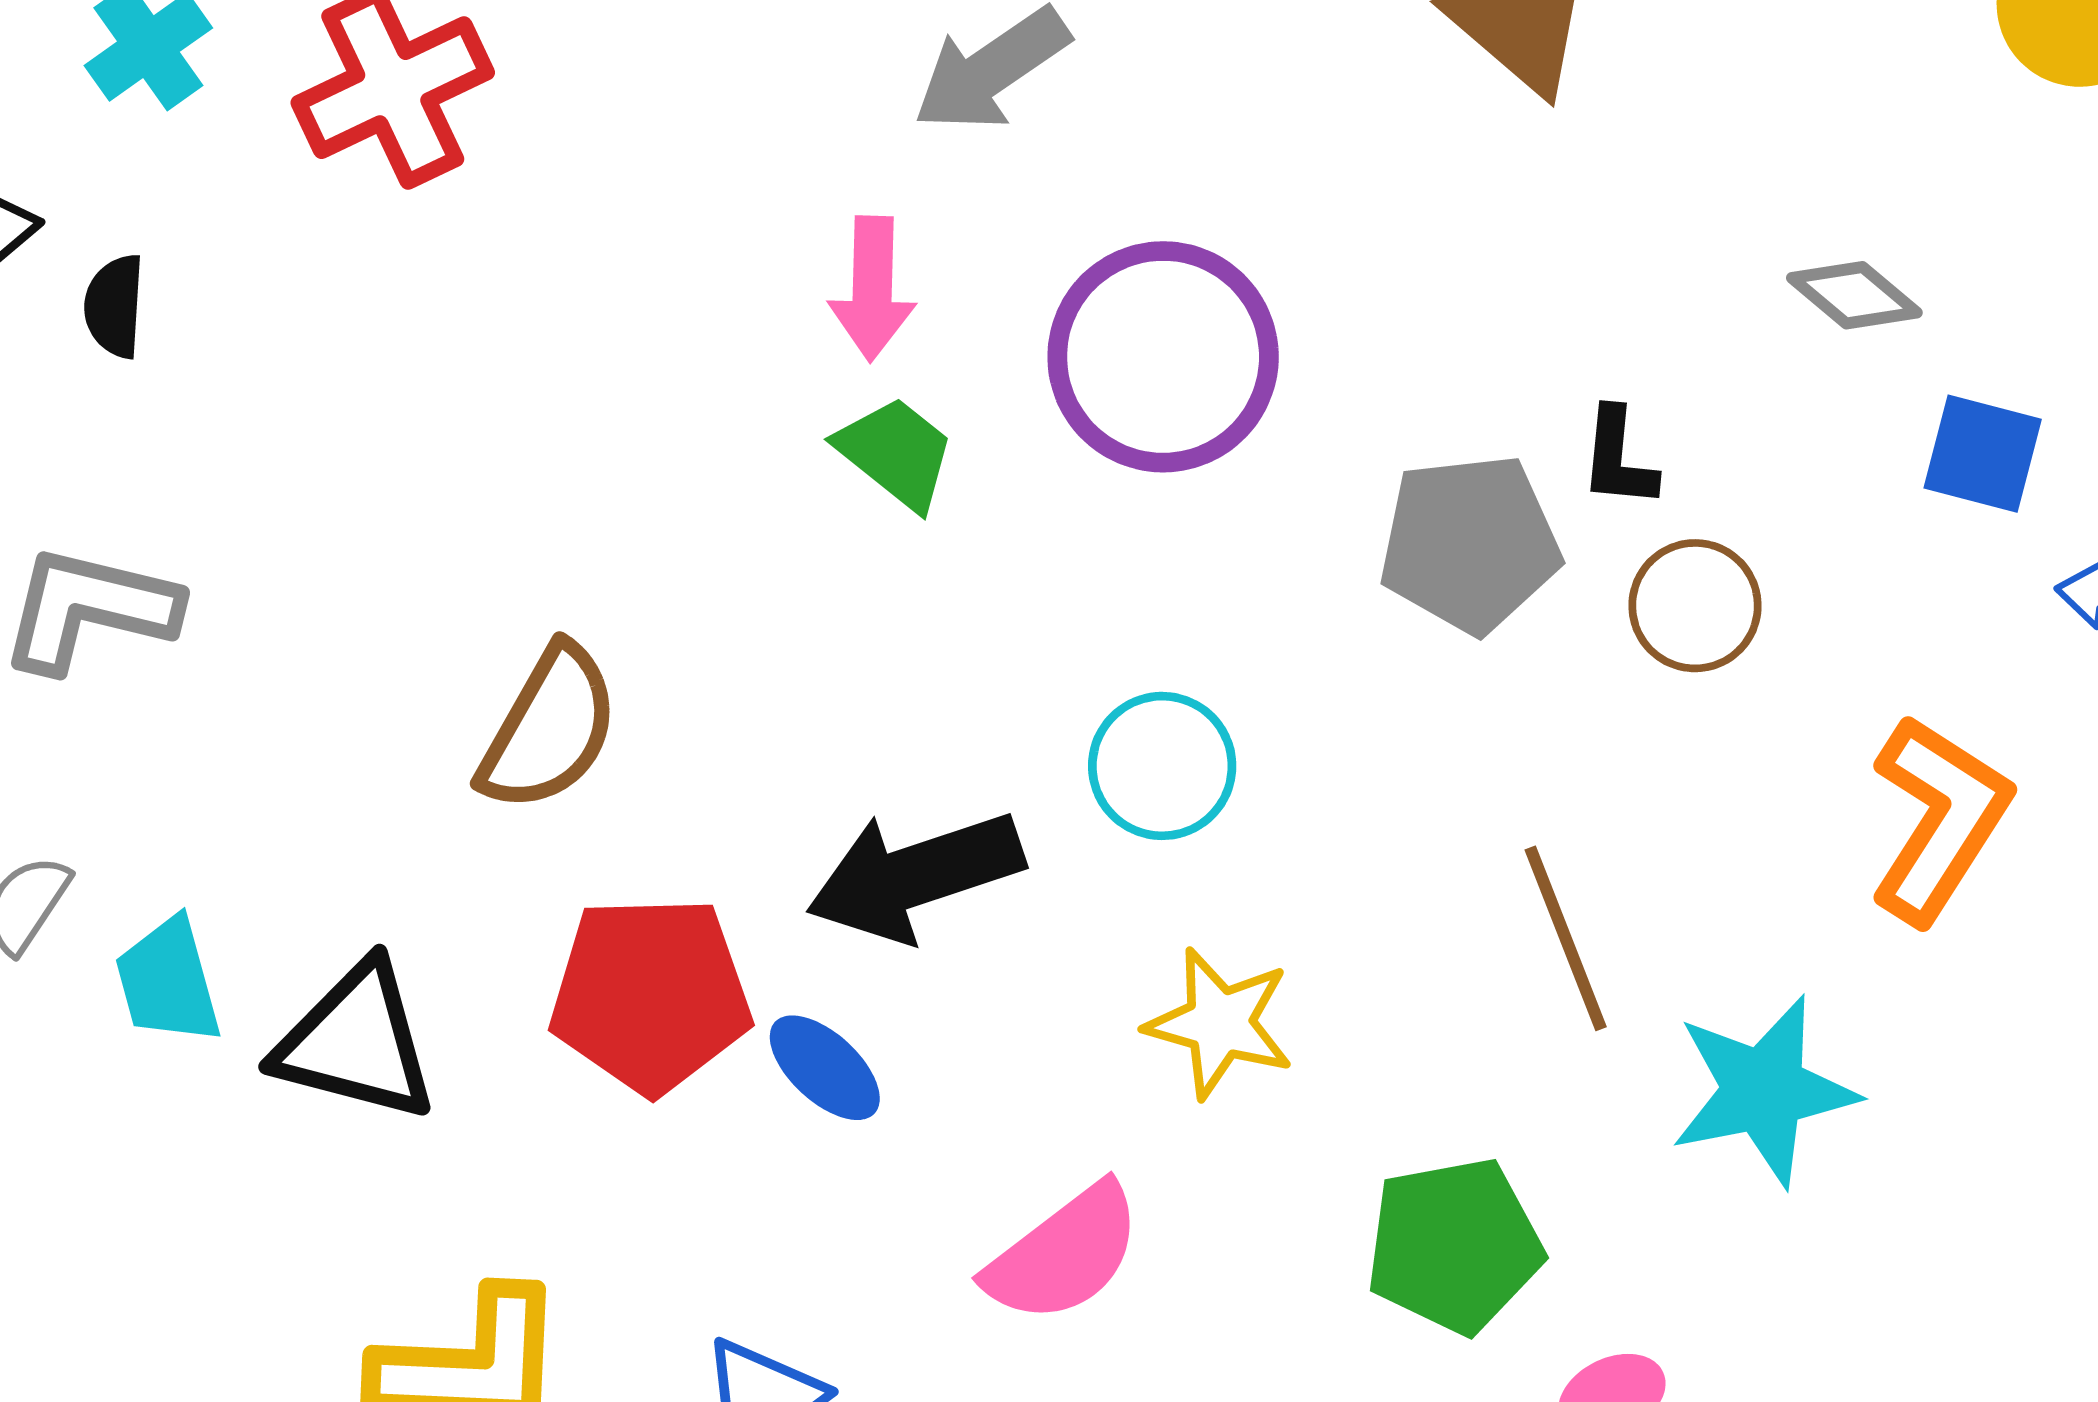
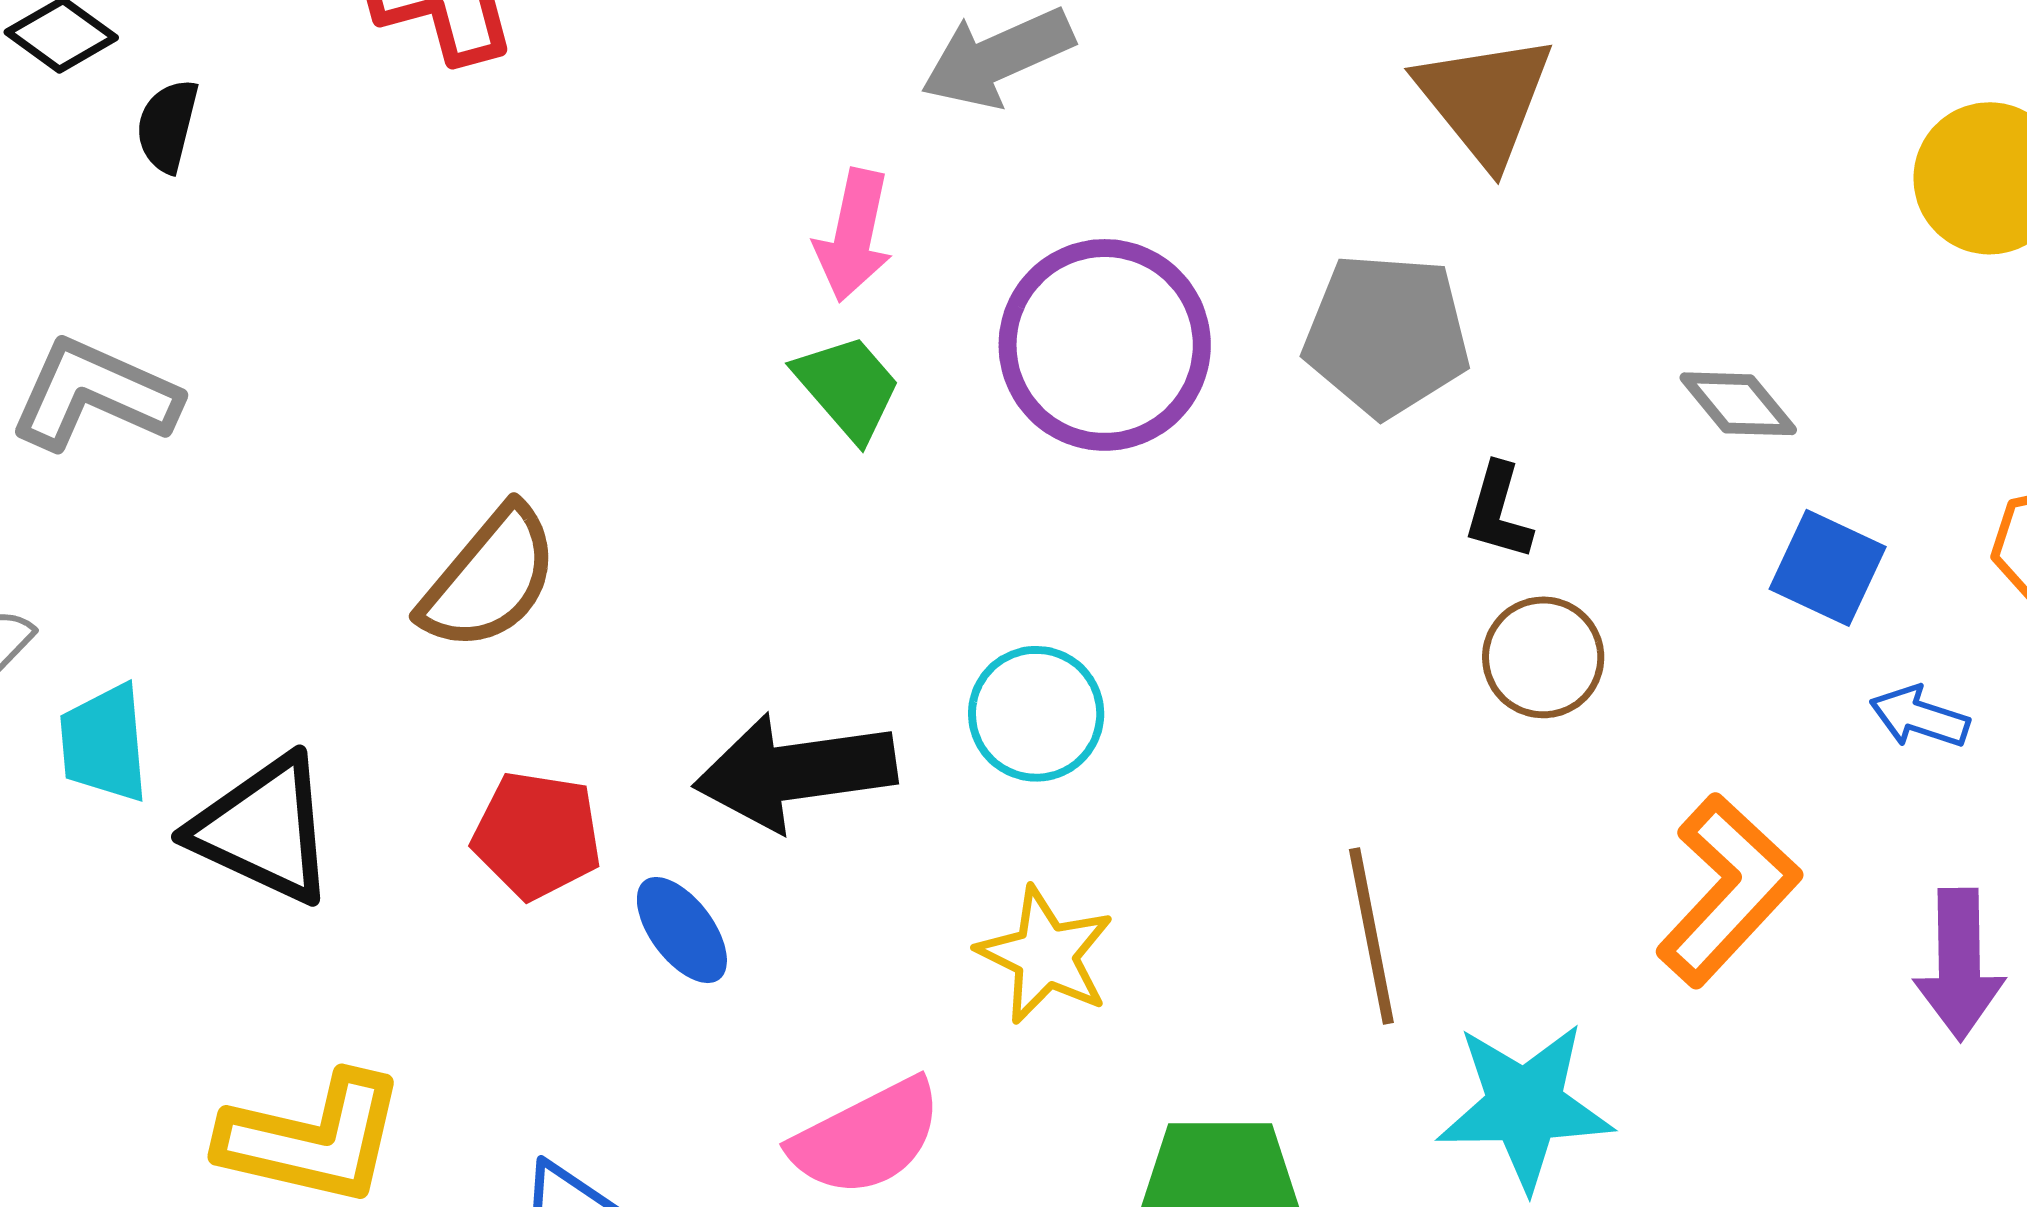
gray pentagon: (1470, 544) -> (1387, 335), moved
red pentagon: (651, 995) -> (537, 835), size x0.7

